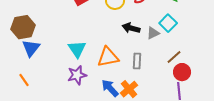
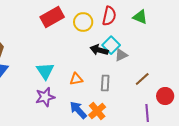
cyan square: (168, 23) -> (111, 45), moved
orange triangle: (108, 57) -> (76, 79), size x0.6
red circle: (182, 72) -> (165, 96), moved

